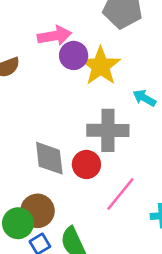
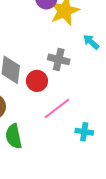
gray cross: (108, 130) -> (59, 59), size x0.7

